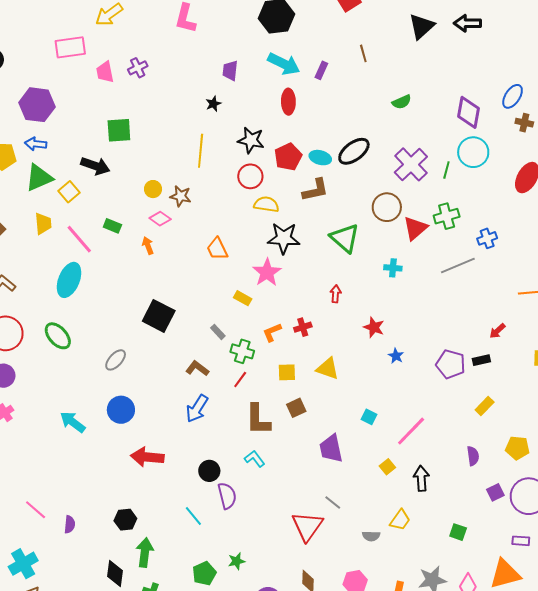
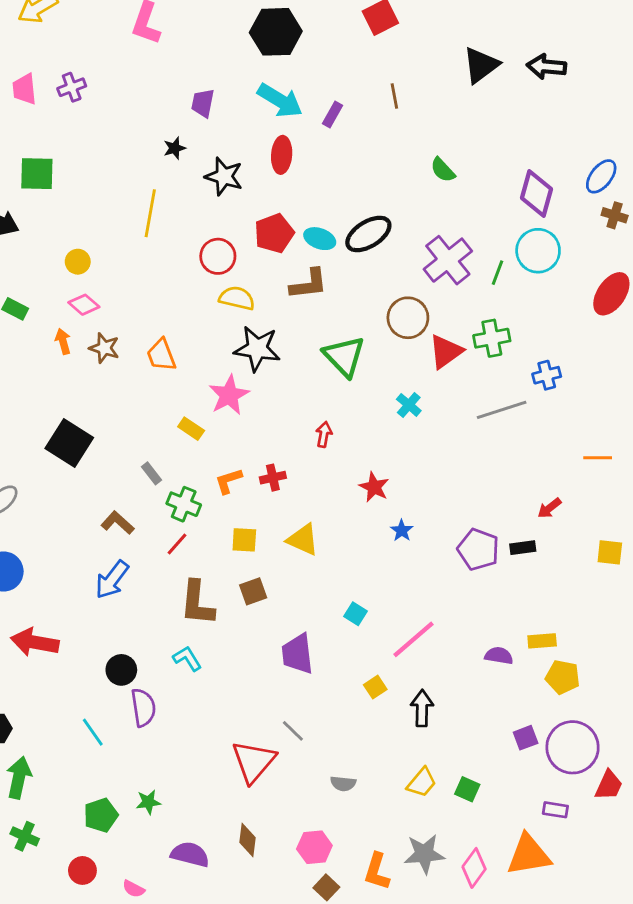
green semicircle: (402, 102) -> (443, 170), turned 66
black star: (251, 140) -> (224, 176), moved
brown star: (181, 196) -> (104, 348), moved
cyan cross: (393, 268) -> (409, 405), turned 30
yellow rectangle: (485, 406) -> (542, 641), moved, turned 36
purple semicircle: (473, 456) -> (499, 656), moved, turned -78
yellow trapezoid: (400, 520) -> (422, 782), moved

